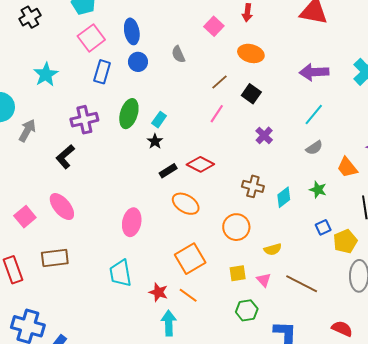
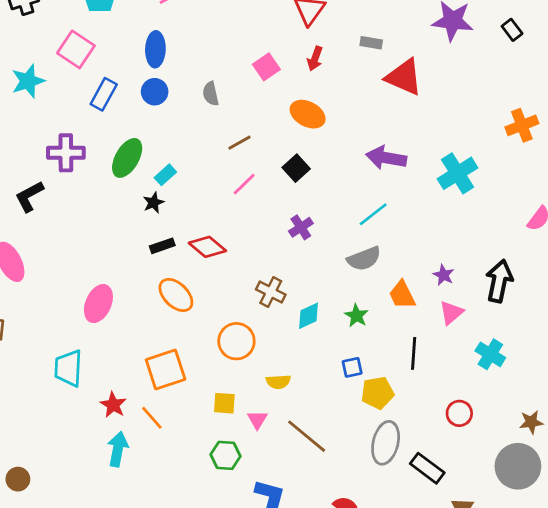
pink square: (91, 38) -> (76, 49), moved, turned -32
brown line: (219, 82) -> (239, 143), moved
gray semicircle: (314, 148) -> (364, 259), size x1.4

